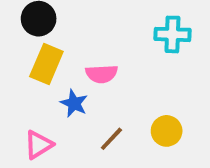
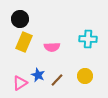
cyan cross: (172, 34) -> (88, 39), moved
blue star: (74, 103) -> (38, 75), moved

